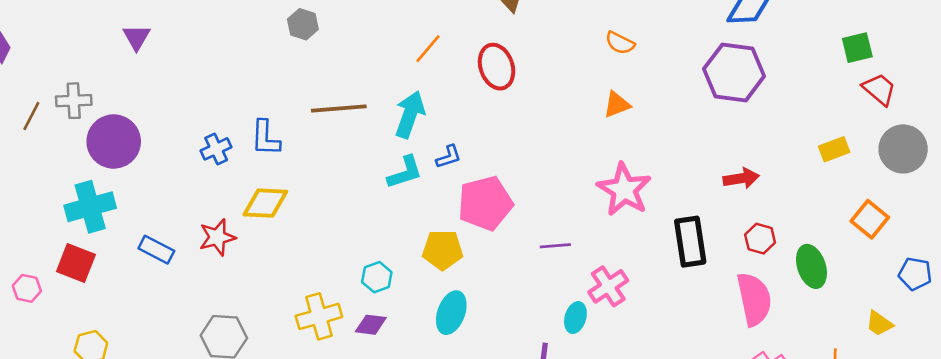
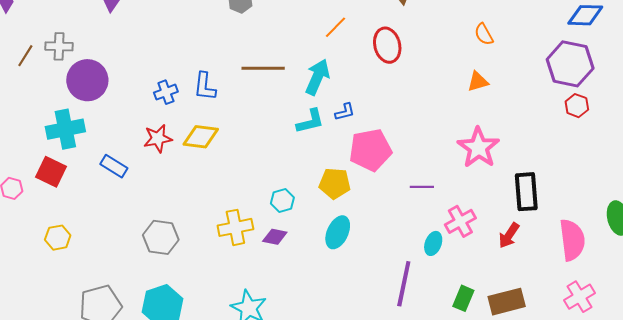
orange semicircle: (620, 43) -> (484, 34), turned 30
red arrow: (741, 178) -> (509, 235), moved, turned 128
red star: (217, 237) -> (158, 138), moved
red hexagon: (760, 239) -> (577, 106), moved

